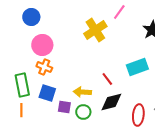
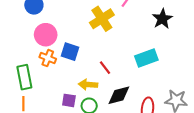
red line: (107, 79) -> (105, 68), moved
blue square: (47, 93) -> (70, 52), moved

